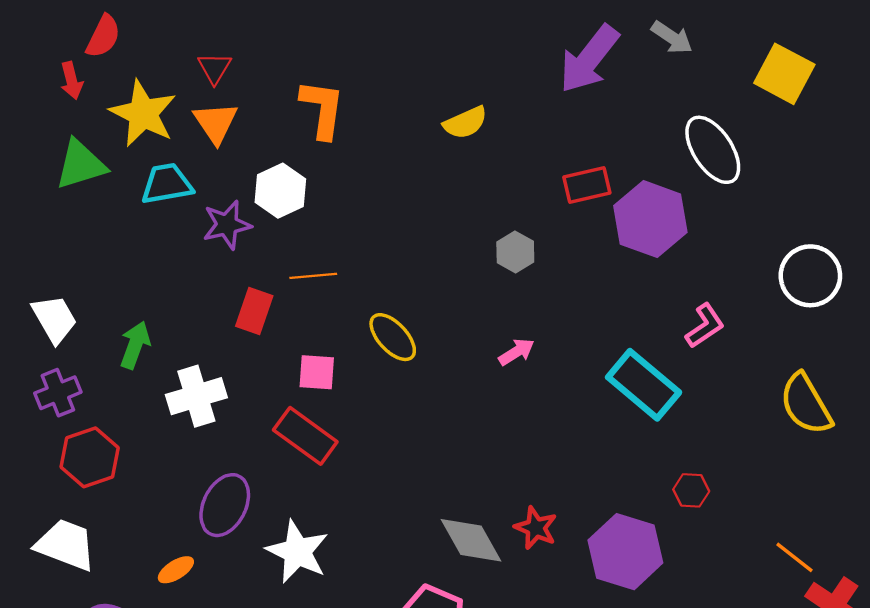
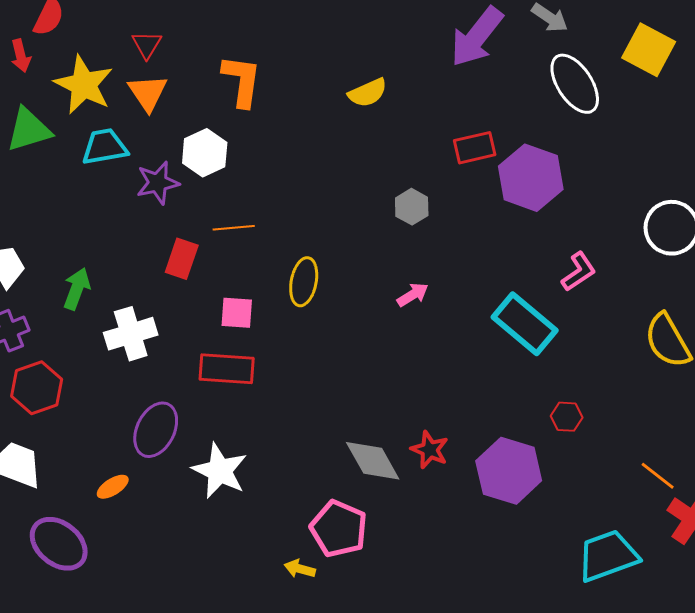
white ellipse: (713, 150) -> (575, 84), moved
yellow ellipse: (393, 337) -> (304, 282), turned 54
red rectangle: (305, 436) -> (227, 369), turned -32

